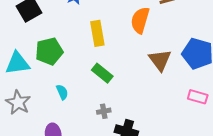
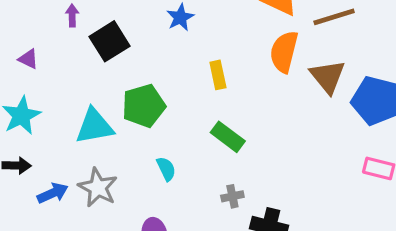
yellow rectangle: (97, 33) -> (218, 75), size x0.7
brown triangle: (160, 60) -> (328, 77), moved

